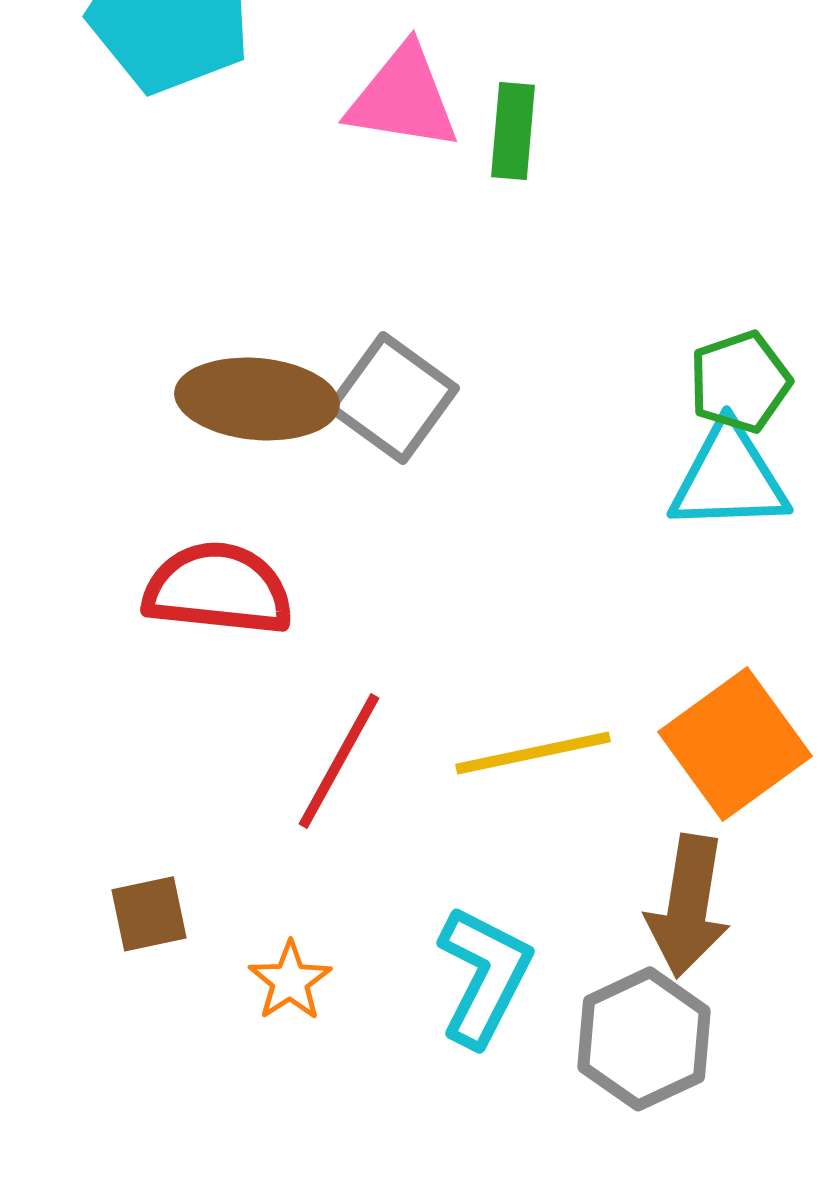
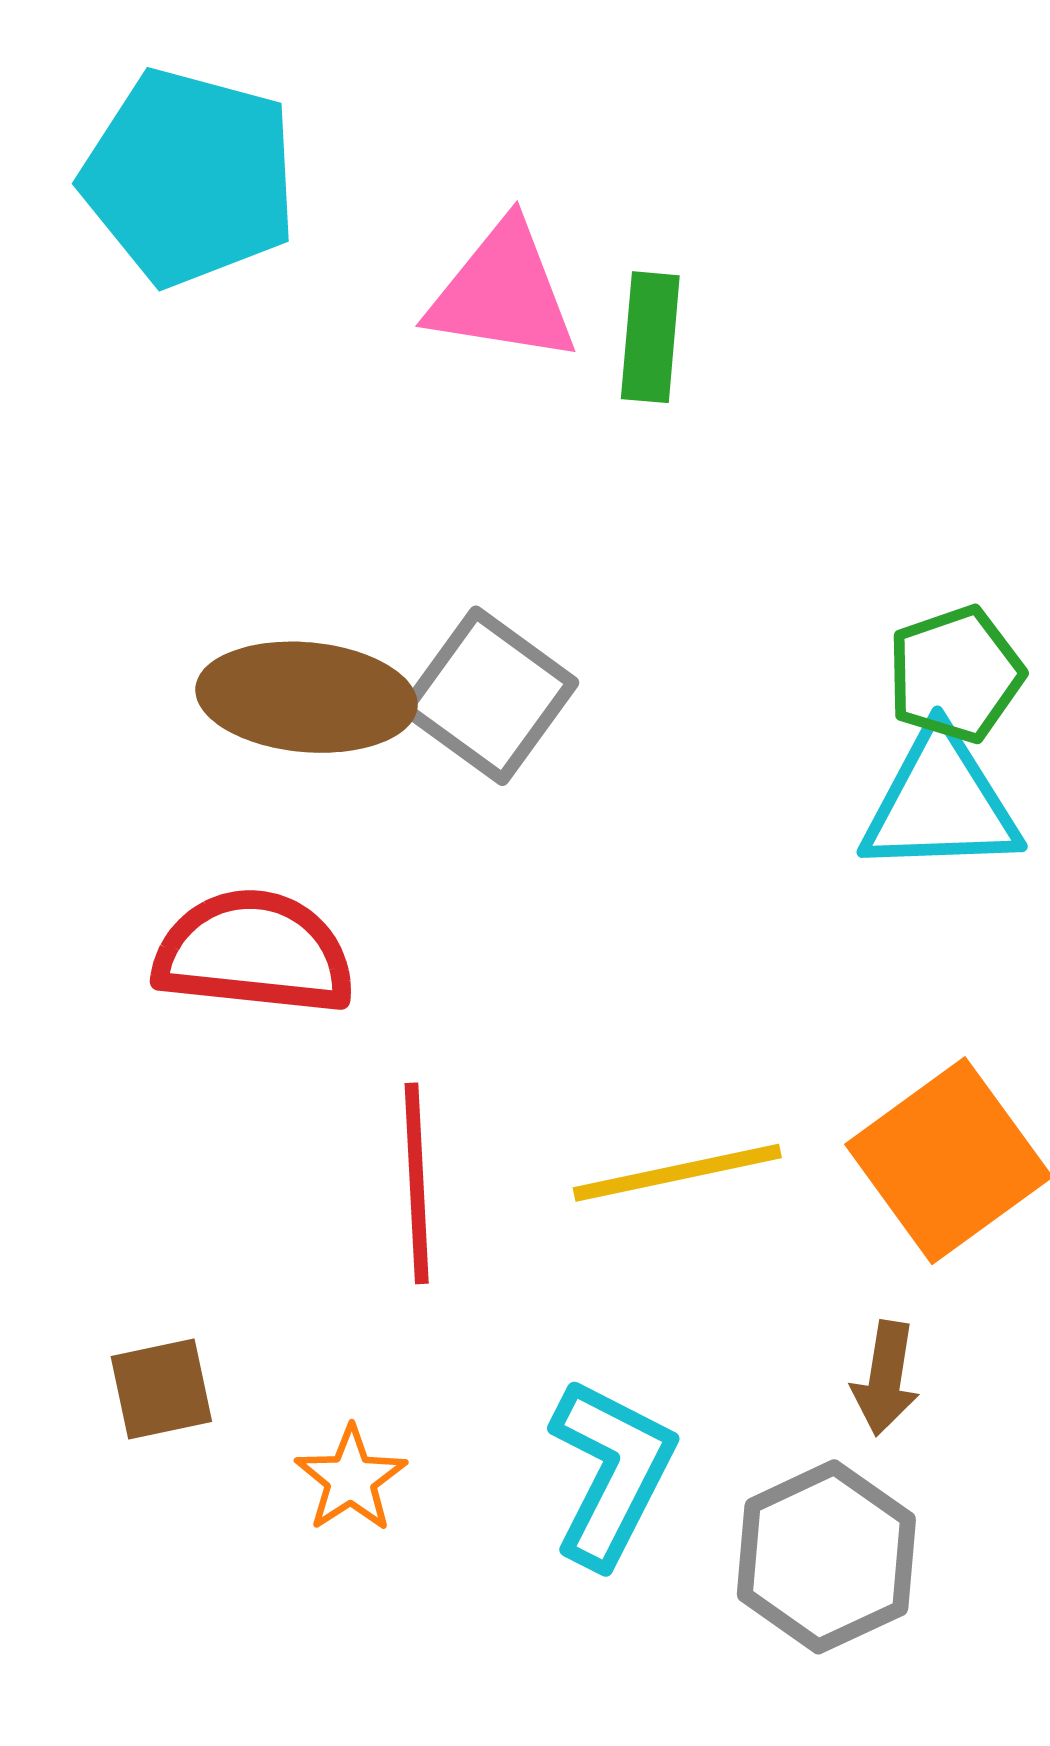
red line: (339, 761) -> (417, 1183), turned -32
brown arrow: (688, 906) -> (885, 1378), size x0.6

